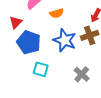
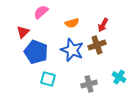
orange semicircle: (57, 13) -> (72, 23), moved
gray cross: (82, 74) -> (89, 84), turned 35

